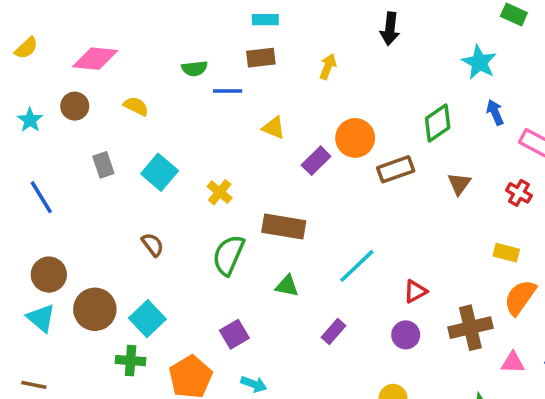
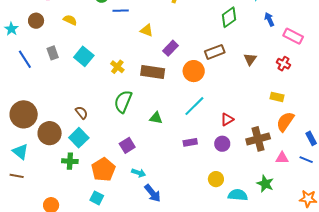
green diamond: (438, 123) -> (229, 17), moved
orange circle: (355, 138) -> (194, 71), moved
blue line: (41, 197) -> (25, 59), moved
brown rectangle: (284, 226) -> (153, 72), moved
brown semicircle: (153, 245) -> (82, 113), moved
brown circle: (49, 275) -> (24, 114), size x1.4
cyan triangle: (41, 318) -> (20, 152), moved
purple rectangle: (333, 331) -> (190, 142), moved, turned 40

